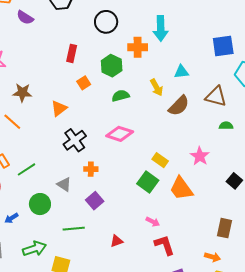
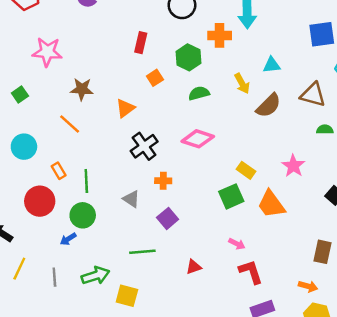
green line: (26, 169) -> (86, 181), turned -60
green square: (148, 182) -> (231, 196), turned 30
green circle: (40, 204) -> (83, 215), moved

